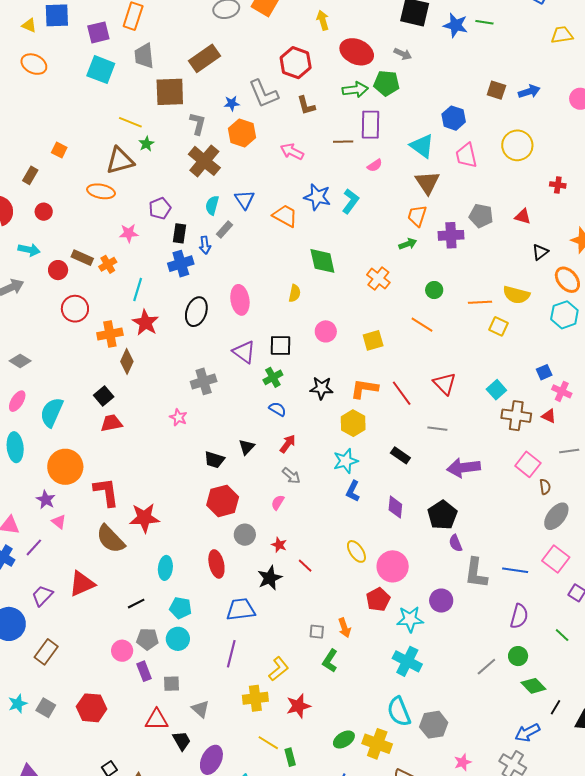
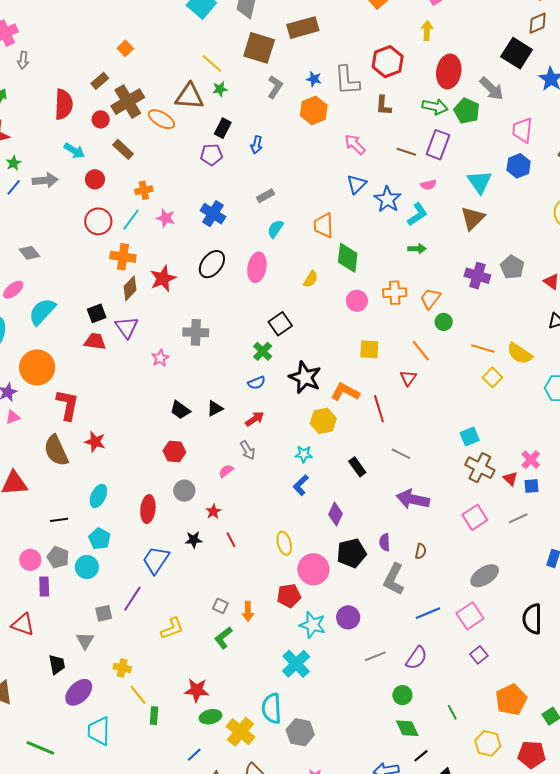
red ellipse: (357, 52) -> (449, 71), turned 56
gray arrow: (403, 54) -> (492, 89), size x1.5
orange square: (59, 150) -> (125, 48), moved
pink trapezoid: (466, 155) -> (522, 130), moved
brown cross: (204, 161) -> (128, 102), moved
blue star: (317, 197) -> (388, 199), moved
blue triangle: (245, 200) -> (357, 184), moved
cyan L-shape: (351, 201) -> (418, 214), moved
cyan semicircle: (212, 205) -> (275, 229), moved
orange trapezoid: (285, 216) -> (324, 225), moved, turned -140
orange trapezoid: (417, 216) -> (430, 298), moved
pink star: (129, 233) -> (166, 218), moved
black rectangle: (180, 233) -> (223, 128), moved
green arrow: (408, 244) -> (417, 249), moved
blue arrow: (205, 245) -> (257, 145), moved
brown rectangle: (82, 258) -> (123, 149), moved
blue cross: (181, 264) -> (213, 214), turned 30
orange cross: (378, 279) -> (395, 293), turned 30
cyan line: (138, 289) -> (131, 220), moved
red star: (145, 323) -> (163, 278), moved
pink circle: (326, 331) -> (357, 301), moved
black square: (281, 346) -> (280, 324), turned 35
purple triangle: (244, 352) -> (127, 327), moved
blue square: (544, 372) -> (532, 486), moved
green cross: (273, 377) -> (263, 351), turned -36
red triangle: (445, 384) -> (408, 378), moved, size x0.7
black star: (322, 388) -> (305, 377), size x1.4
blue semicircle: (277, 409) -> (257, 383), turned 108
gray line: (569, 451) -> (518, 518), turned -36
cyan star: (346, 461) -> (304, 454), size x0.7
brown semicircle: (545, 487) -> (421, 551), moved
red hexagon: (223, 501) -> (174, 452), size x0.7
black pentagon: (442, 515) -> (351, 553), moved
red star: (144, 518) -> (95, 442), size x0.7
pink triangle: (59, 522) -> (13, 417), turned 42
purple semicircle: (455, 543) -> (385, 542), moved
blue line: (515, 570) -> (428, 613), turned -50
gray L-shape: (476, 573) -> (394, 579), moved
black star: (270, 578) -> (194, 540), size x0.7
blue trapezoid: (241, 609) -> (156, 560), turned -68
green line: (562, 635) -> (452, 712), moved
gray line: (486, 667) -> (375, 656), moved
gray square: (172, 684) -> (104, 613), moved, turned -30
yellow cross: (255, 698) -> (122, 668), moved, size x0.7
red star: (298, 706) -> (197, 690), moved
red triangle: (157, 720) -> (23, 625), moved

